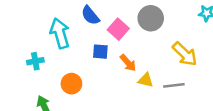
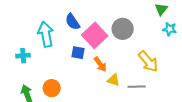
pink square: (118, 29) -> (95, 35), size x1.4
orange circle: (71, 84) -> (52, 88), moved

